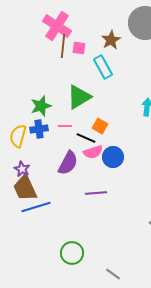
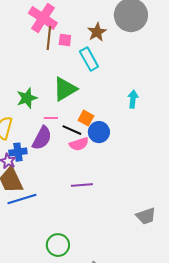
blue cross: (39, 129) -> (18, 152), moved
blue circle: (113, 157) -> (99, 132), moved
purple semicircle: (68, 163) -> (42, 138), moved

